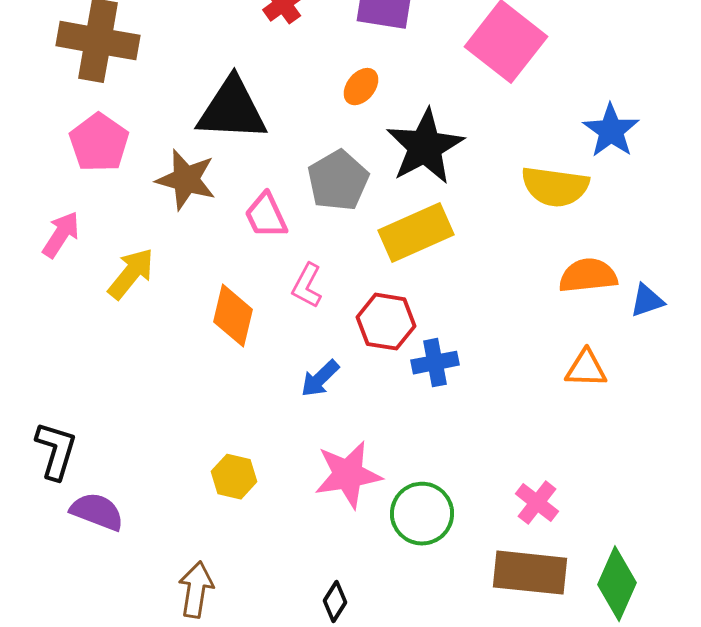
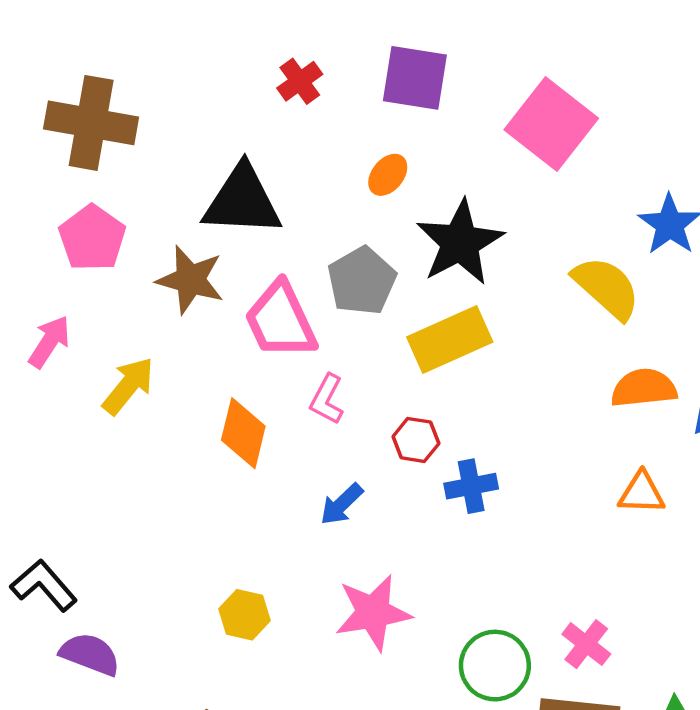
yellow semicircle: (555, 187) -> (607, 288), turned -146
pink trapezoid: (266, 216) -> (281, 320), size x1.5
red hexagon: (386, 322) -> (416, 440), size x0.7
black L-shape: (56, 451) -> (44, 585), turned -58
green circle: (422, 514) -> (495, 666), moved

